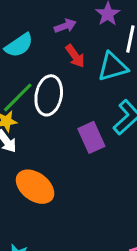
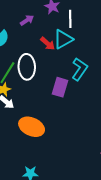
red arrow: (75, 56) -> (48, 44), moved
purple rectangle: (91, 137) -> (60, 87), turned 54

